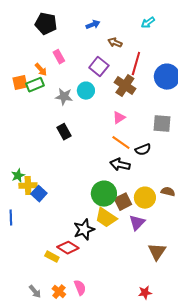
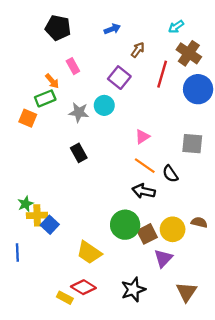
brown arrow: (115, 43) -> (138, 50), turned 104
orange square: (20, 83) -> (28, 118), moved, turned 35
brown cross: (125, 86) -> (189, 53), moved
black semicircle: (143, 150) -> (170, 174), turned 77
yellow trapezoid: (106, 218) -> (89, 252), moved
black star: (84, 230) -> (133, 290), moved

